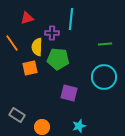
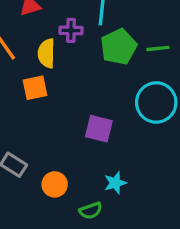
green pentagon: (58, 59) -> (119, 47), moved, turned -30

